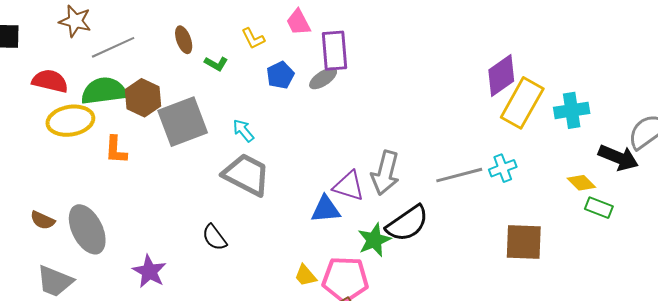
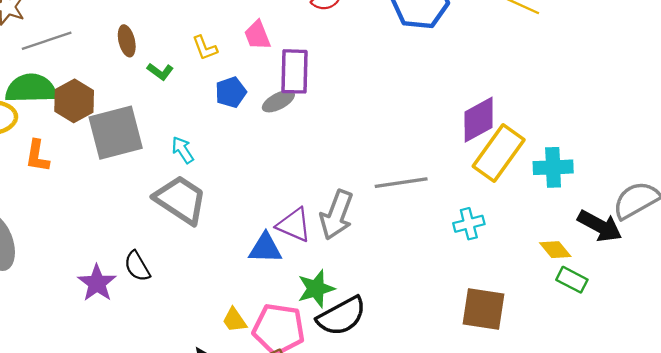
gray line: (459, 175) -> (401, 183), moved
black semicircle: (407, 223) -> (342, 316), moved
purple star: (149, 271) -> (97, 283), moved

